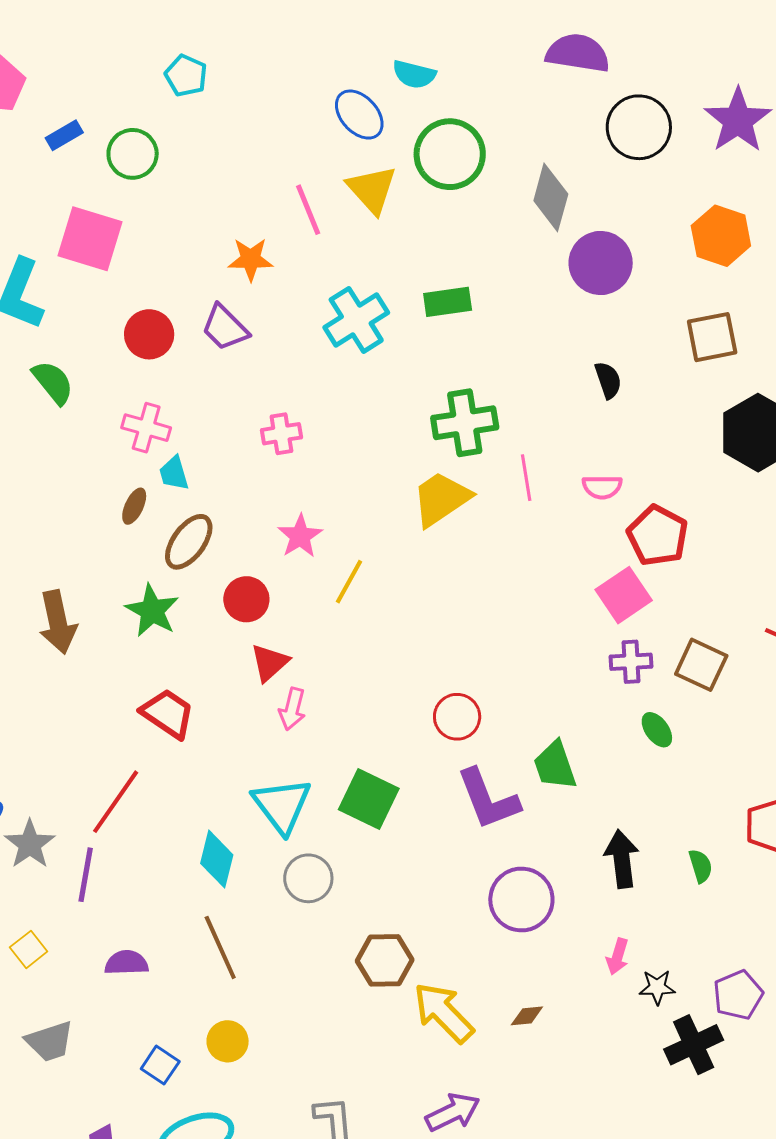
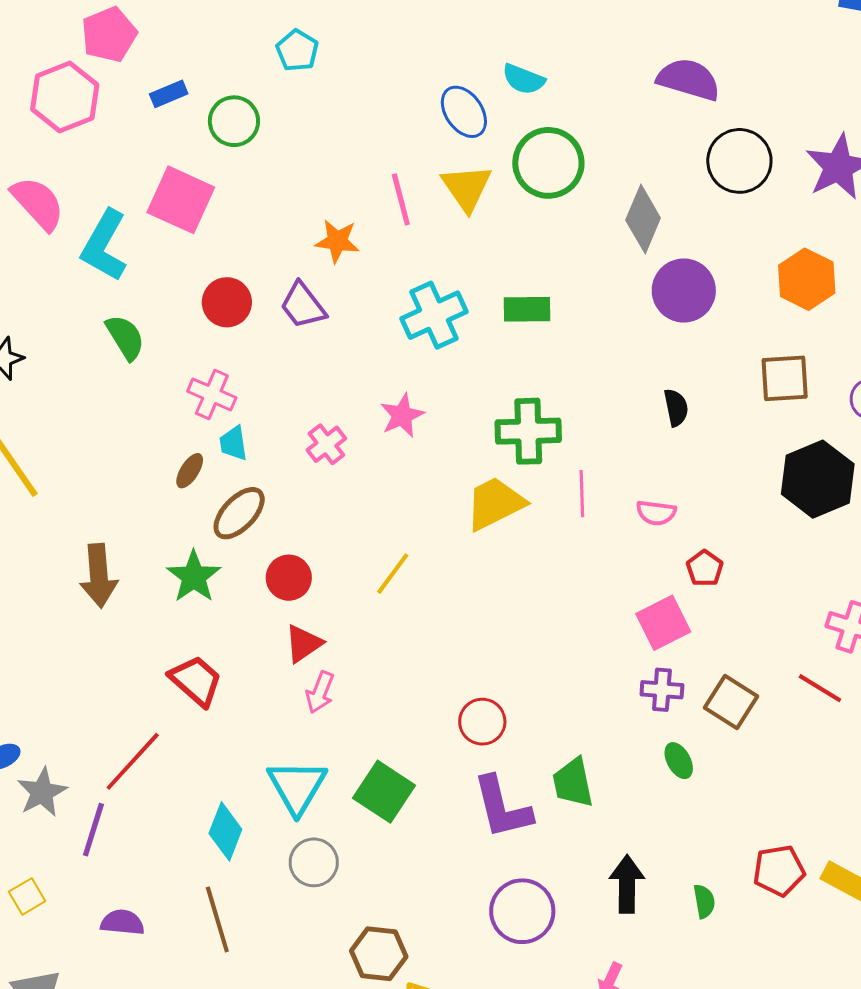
pink cross: (281, 434) -> (326, 444), moved, turned -36
pink star: (300, 536) -> (402, 415), moved
red pentagon: (658, 536) -> (705, 568), size x0.6

